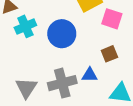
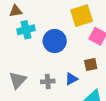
blue triangle: (90, 75) -> (71, 79), turned -40
gray cross: (62, 83) -> (48, 81), size x0.6

